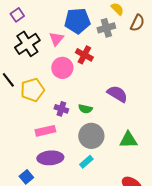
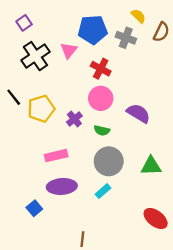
gray cross: (106, 28) -> (126, 38), turned 36
pink circle: (62, 68) -> (101, 98), moved
purple cross: (61, 109) -> (74, 119), moved, turned 32

